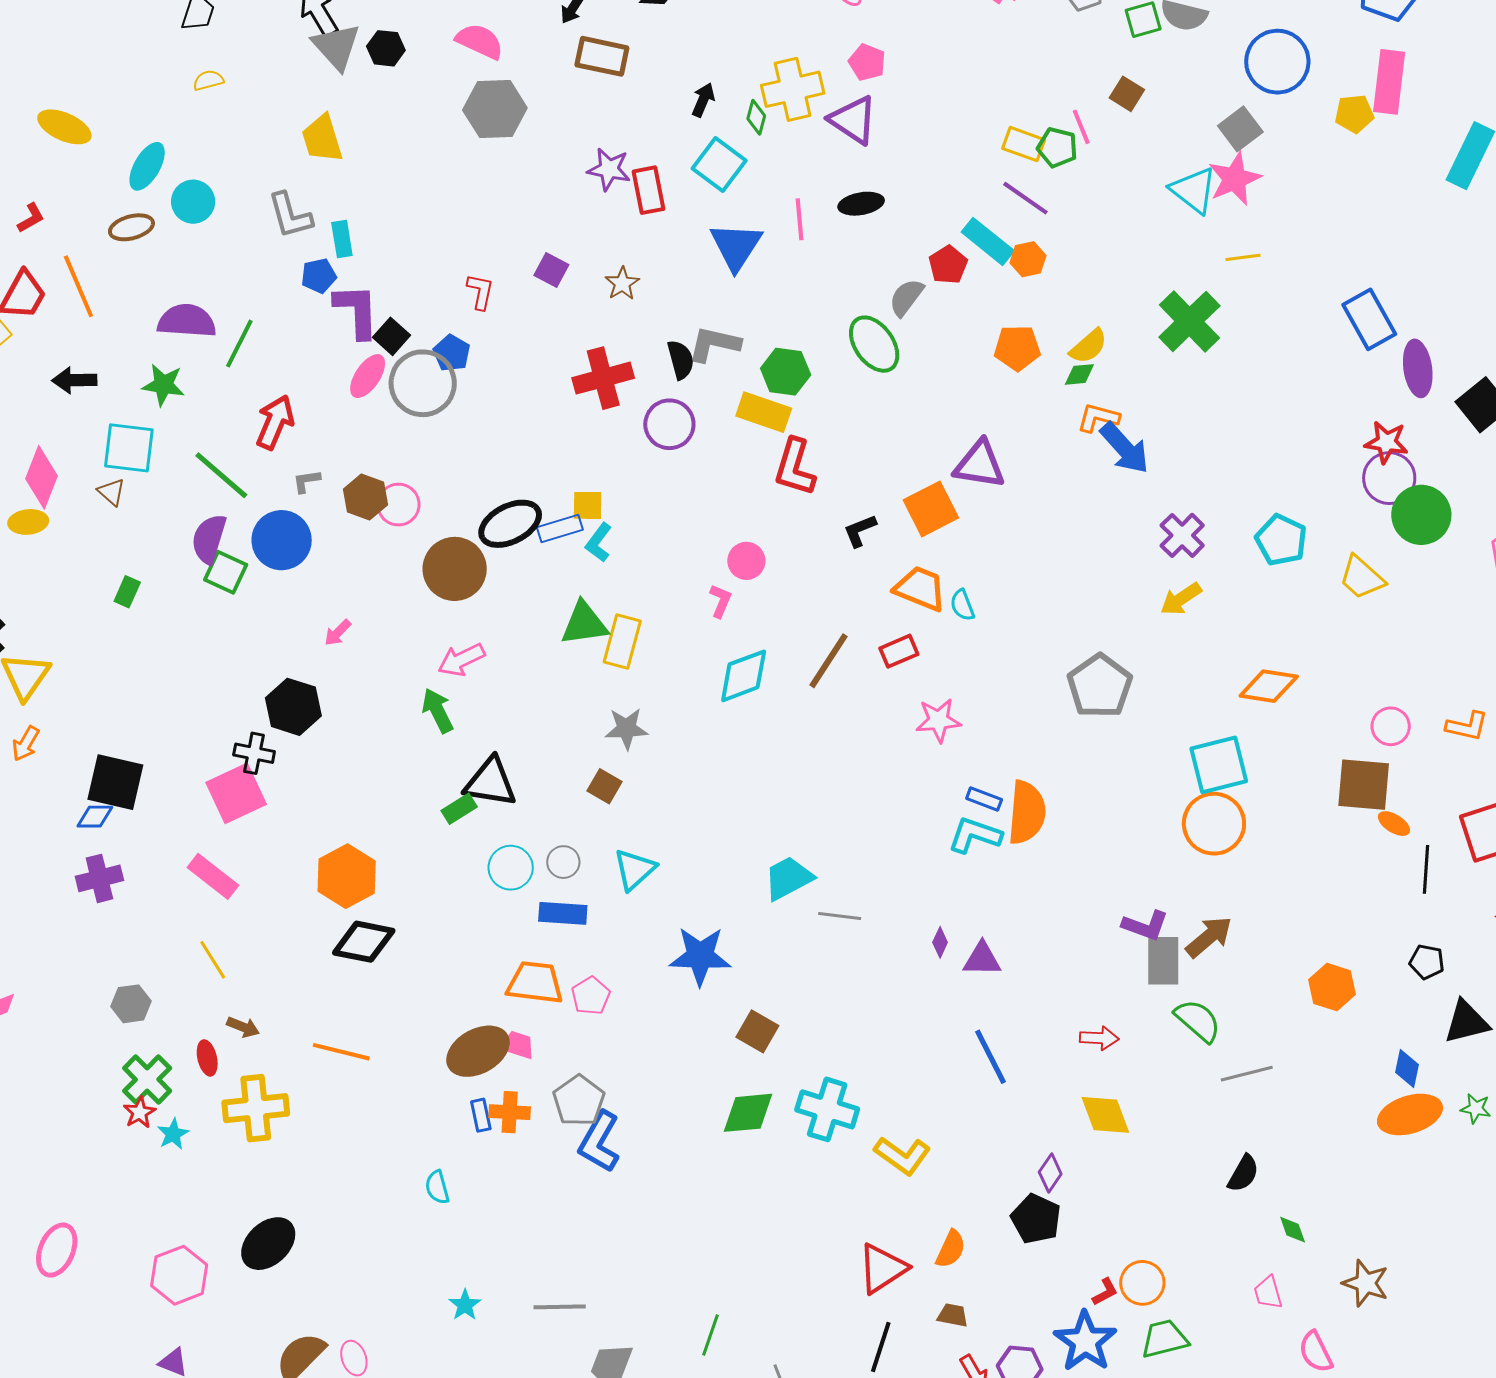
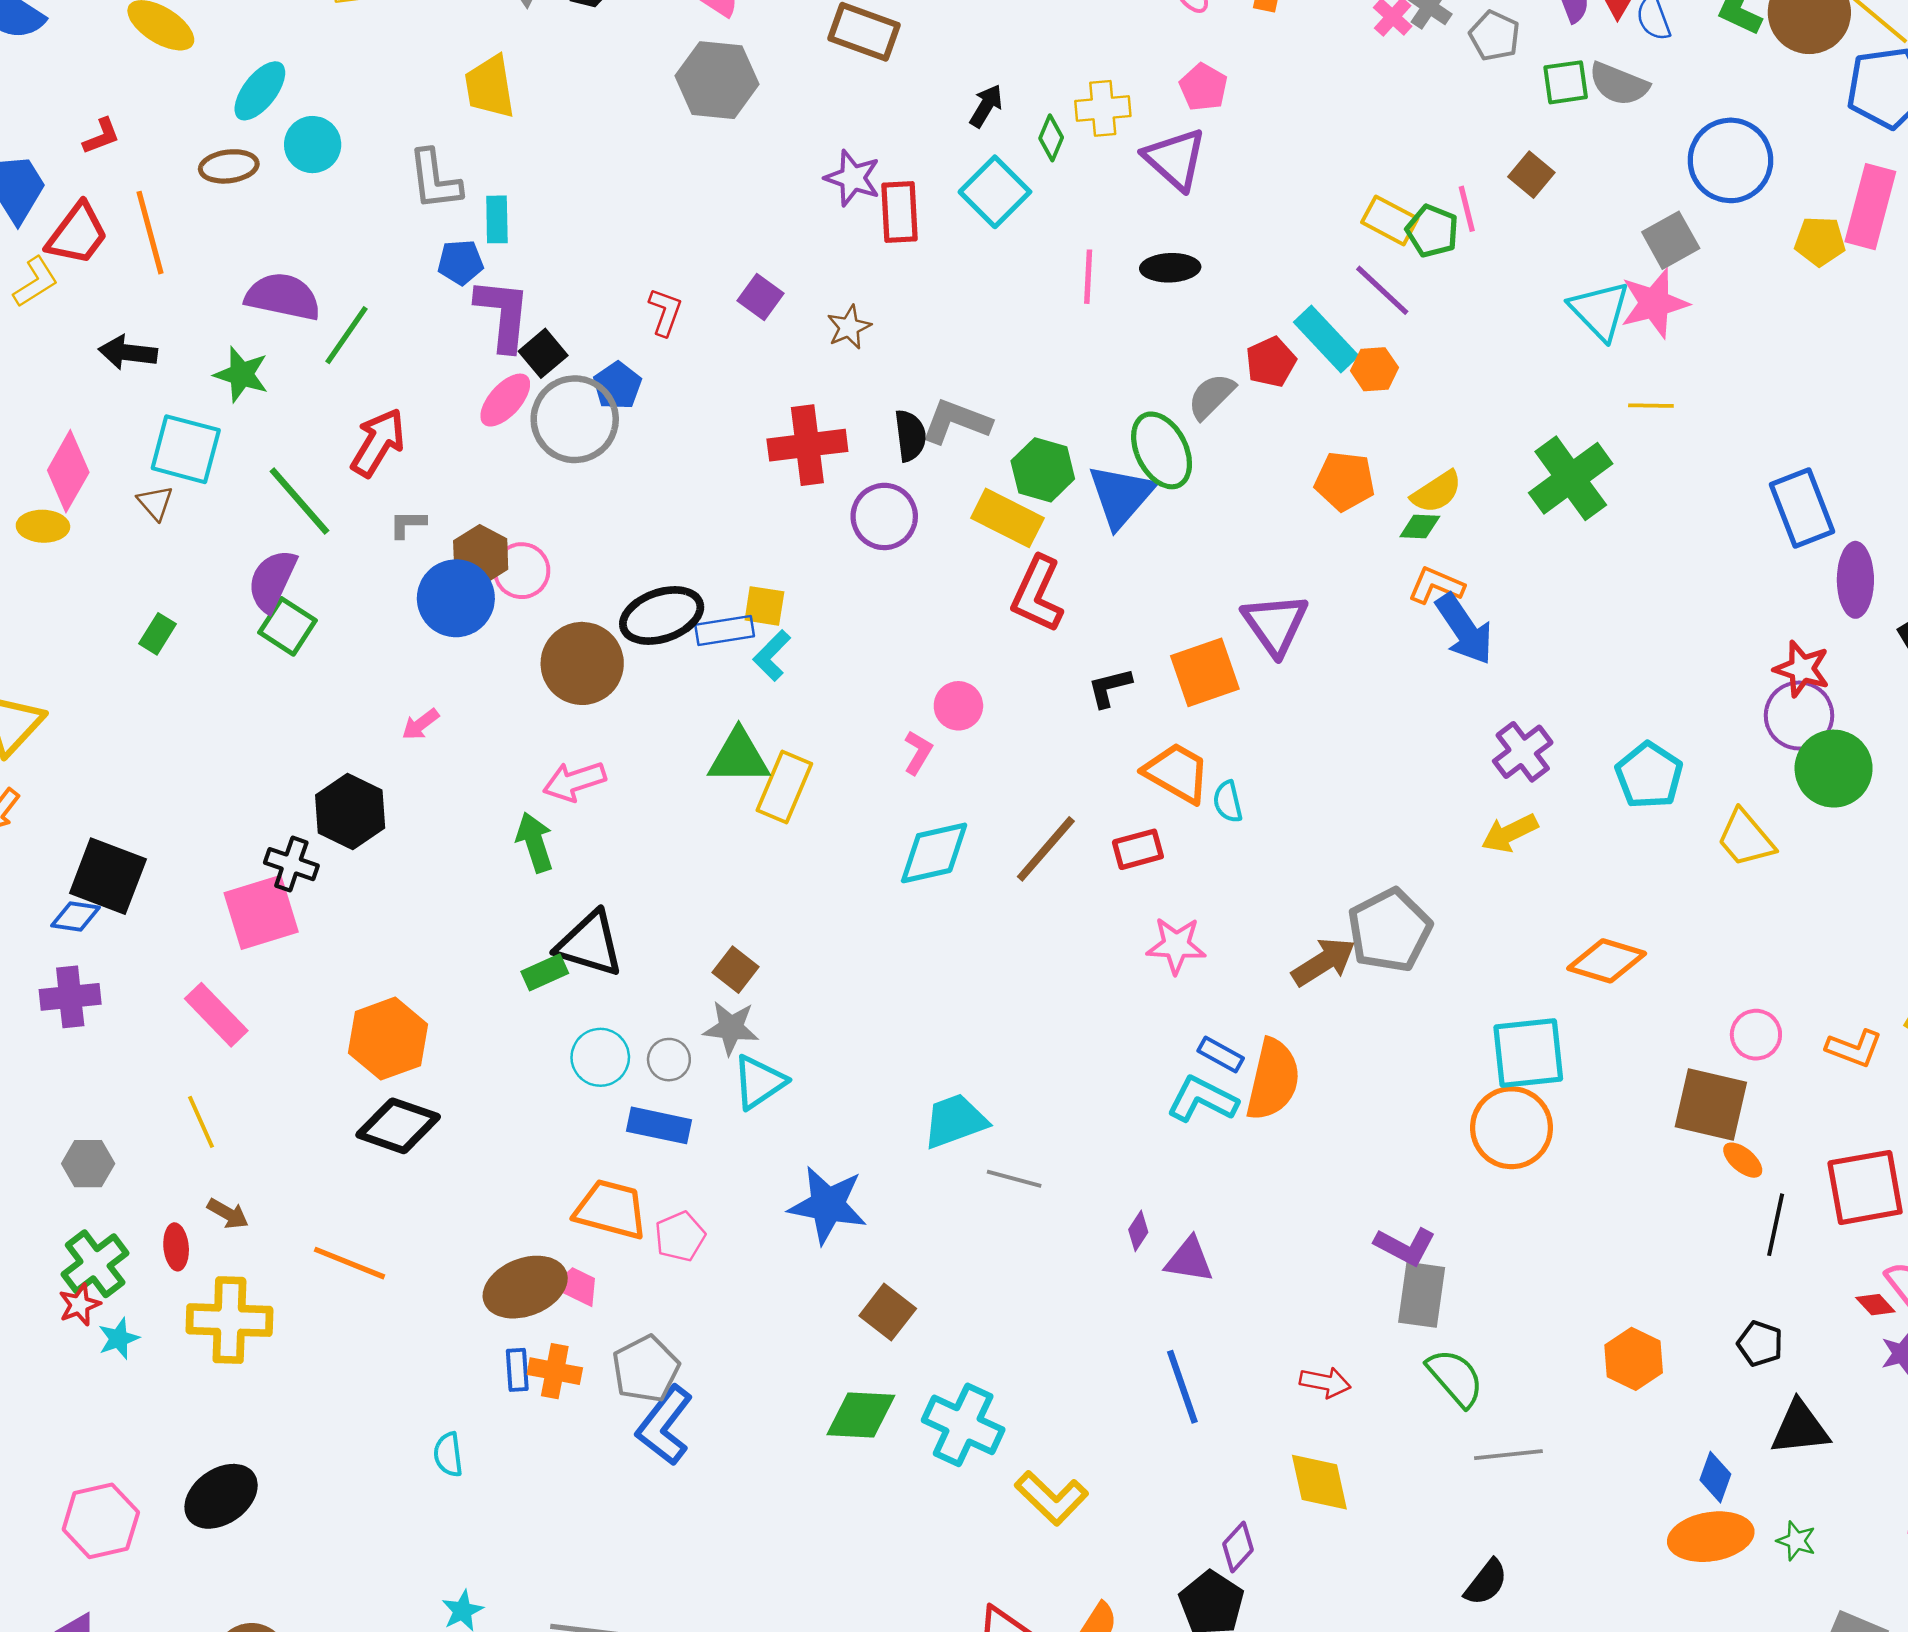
yellow cross: (793, 89) -> (1103, 108), size x0.7
blue triangle: (736, 246) -> (1121, 496), moved
purple triangle: (979, 465) -> (1275, 624), turned 38
blue circle: (282, 540) -> (456, 598), moved
gray star: (627, 729) -> (731, 1028), moved
brown arrow: (1209, 937) -> (1324, 962), moved

